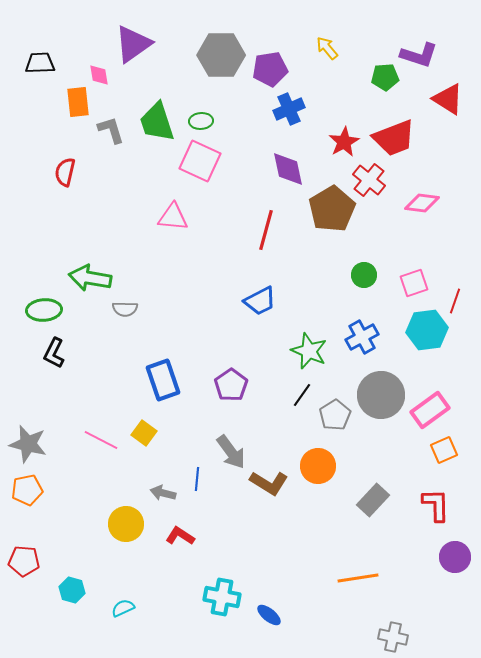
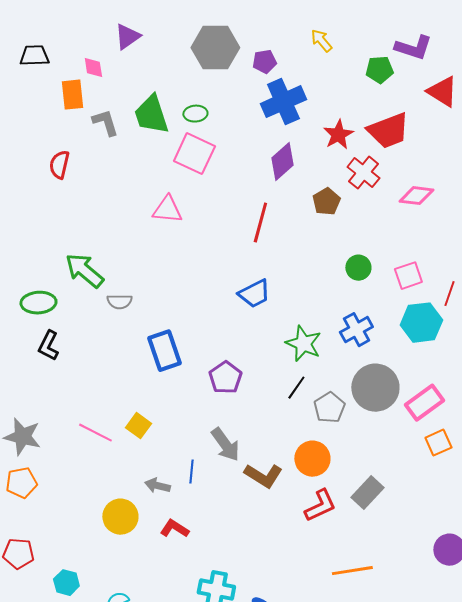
purple triangle: (133, 44) -> (127, 37), size x0.7
purple pentagon: (270, 69) -> (264, 62), size x0.7
blue cross: (289, 109) -> (283, 102), size x1.4
purple diamond: (288, 169) -> (282, 162), turned 60
brown pentagon: (332, 209) -> (326, 202), size x0.6
green arrow: (90, 278) -> (84, 271), turned 30
blue rectangle: (163, 380) -> (164, 351), moved
red L-shape: (436, 505) -> (320, 506), moved, turned 66

